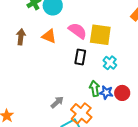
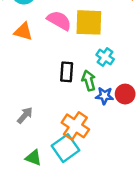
black rectangle: (80, 57) -> (67, 72), moved
green arrow: (95, 88) -> (89, 81), moved
gray arrow: (57, 102) -> (25, 115), moved

